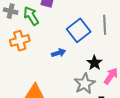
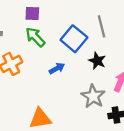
green arrow: (31, 16) -> (35, 37), moved
black star: (94, 63) -> (97, 61), moved

